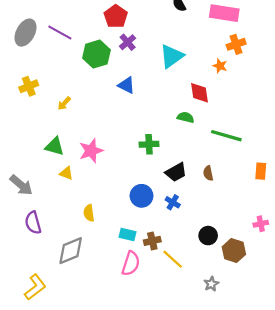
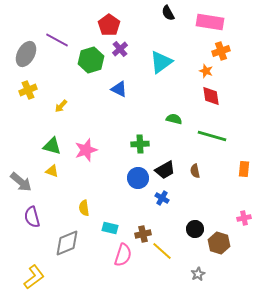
gray ellipse: (26, 33) -> (26, 54), moved
red diamond: (200, 93) -> (211, 96), moved
yellow triangle: (66, 173) -> (52, 171), moved
blue circle: (142, 196) -> (138, 178), moved
cyan rectangle: (128, 234) -> (110, 228), moved

